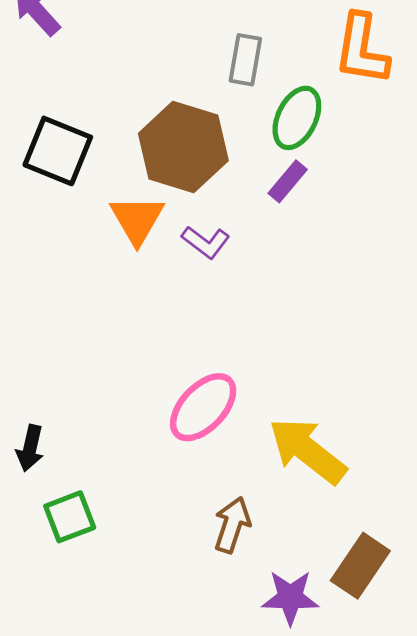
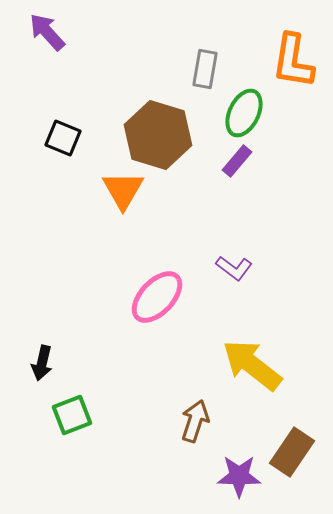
black square: (58, 151) -> (63, 138), size x0.7
purple L-shape: (206, 242) -> (234, 268), moved
pink ellipse: (203, 407) -> (157, 297), moved

